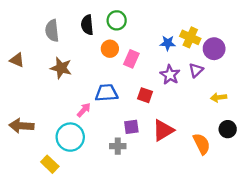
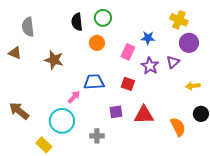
gray semicircle: (52, 31) -> (28, 27), moved
yellow cross: (190, 37) -> (179, 20), moved
pink rectangle: (131, 59) -> (128, 52), moved
brown arrow: (22, 126) -> (19, 111), turned 35
red triangle: (163, 130) -> (144, 115), turned 30
gray cross: (118, 146) -> (97, 136), moved

